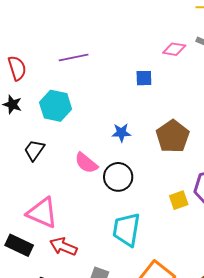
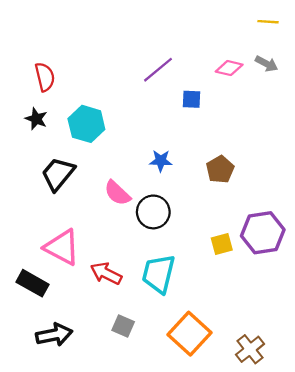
purple line: (74, 57) -> (158, 70), moved, turned -32
brown pentagon: (173, 136) -> (220, 169), size x0.7
black trapezoid: (34, 150) -> (58, 174), size x1.4
red arrow: (63, 247) -> (106, 273), moved

